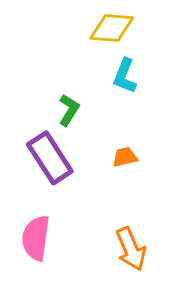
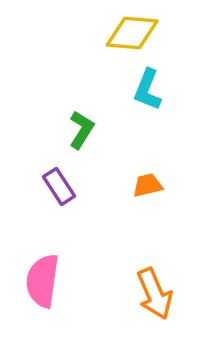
purple rectangle: (50, 158) -> (59, 186), size x0.6

